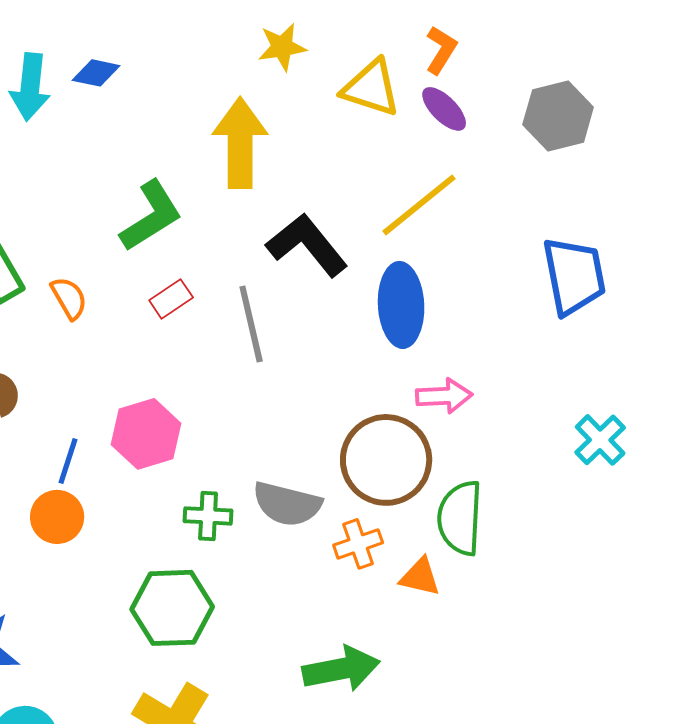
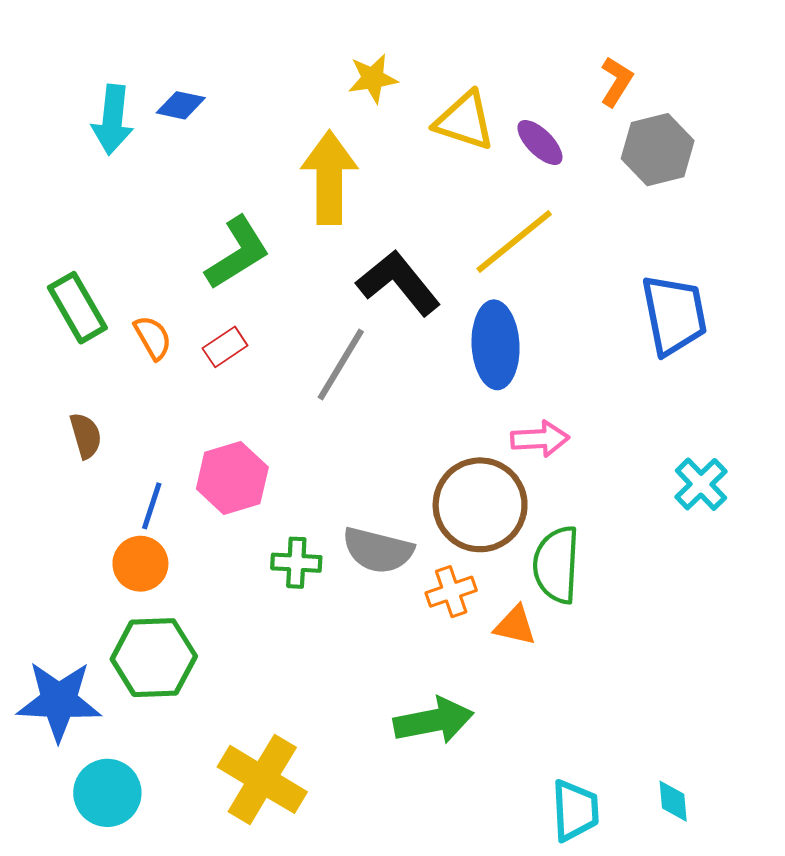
orange L-shape: (441, 50) -> (616, 82), moved
red rectangle: (171, 299) -> (225, 347), moved
gray line: (251, 324) -> (341, 364), turned 44
green hexagon: (172, 608) -> (154, 658), moved

